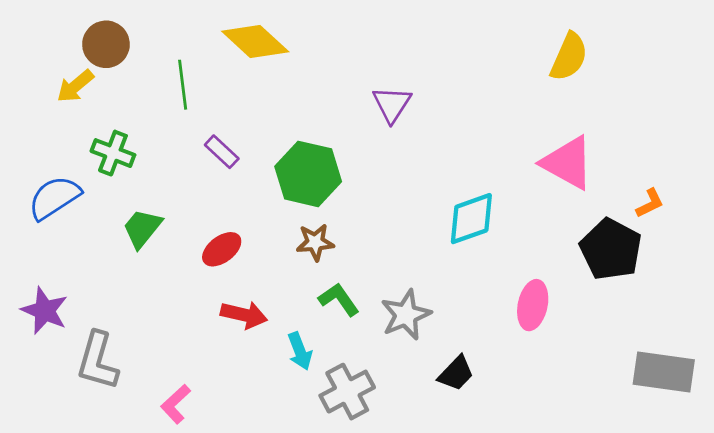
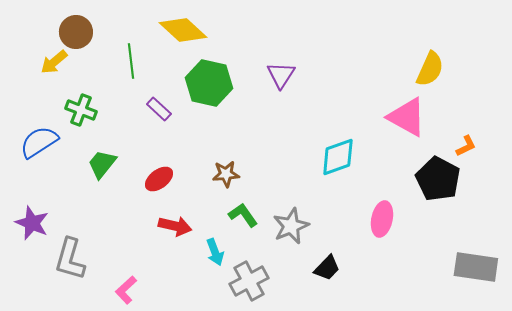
yellow semicircle: (569, 57) -> (430, 69), moved
green hexagon: (308, 174) -> (209, 83), moved

